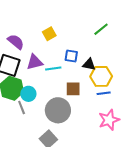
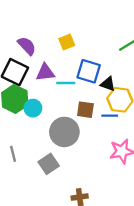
blue square: (71, 56) -> (89, 71), size x1.5
blue line: (104, 93) -> (110, 116), moved
gray line: (22, 107) -> (13, 154), moved

